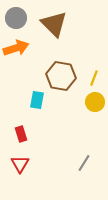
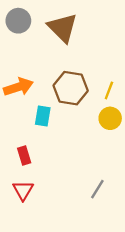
orange arrow: (16, 48) -> (18, 87), moved

